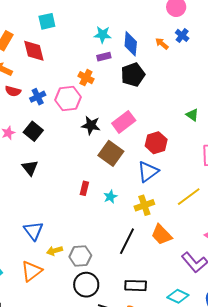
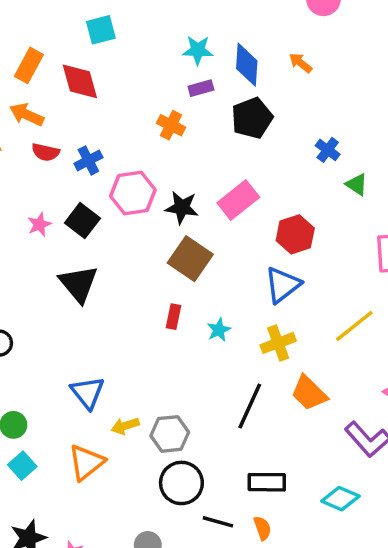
blue cross: (182, 35) -> (328, 150), moved
pink hexagon: (68, 99) -> (133, 193), moved
brown square: (111, 153) -> (190, 259), moved
black triangle: (30, 168) -> (79, 284), size x1.4

